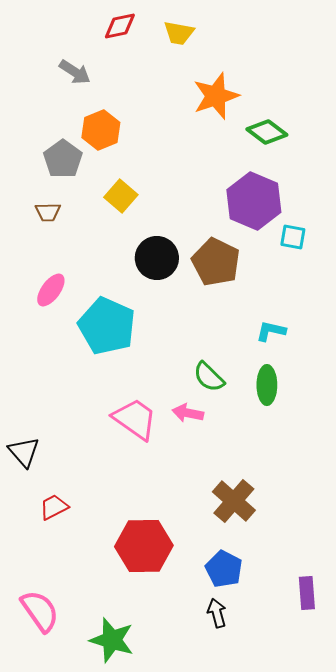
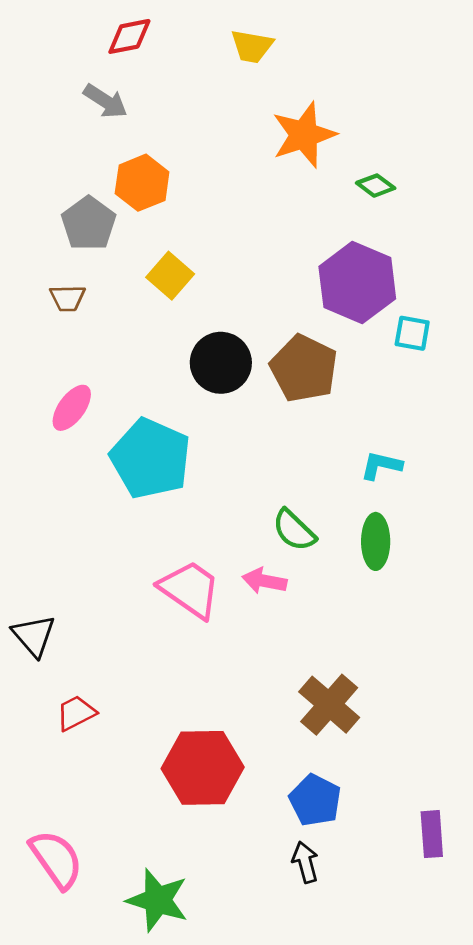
red diamond: (120, 26) -> (129, 36), moved
green diamond: (267, 132) -> (376, 186), size x0.7

